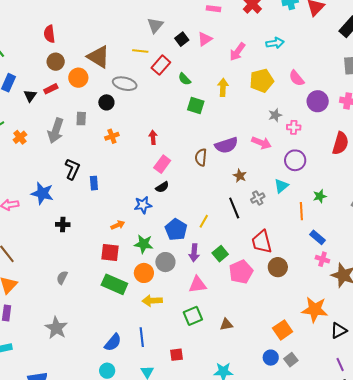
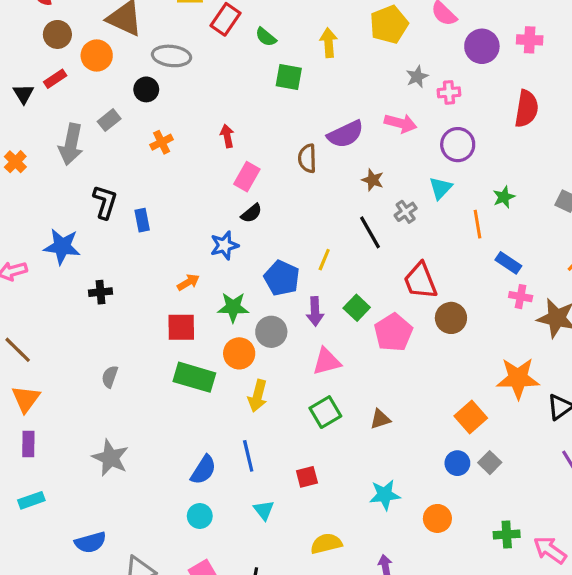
gray rectangle: (81, 119) -> (109, 120), turned 56
yellow arrow: (152, 301) -> (258, 396), turned -66

